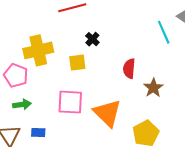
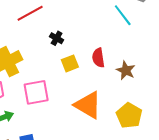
yellow square: (77, 63) -> (70, 63), moved
pink square: (70, 102) -> (36, 92), moved

